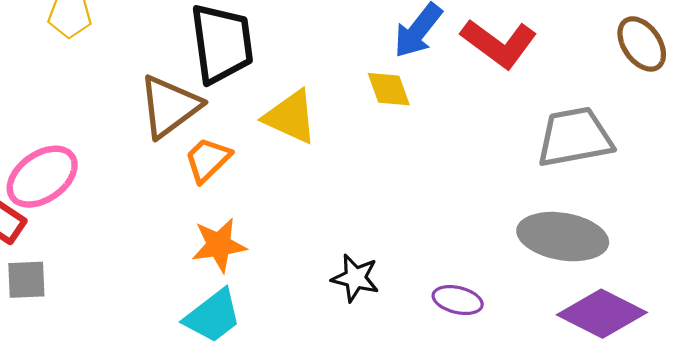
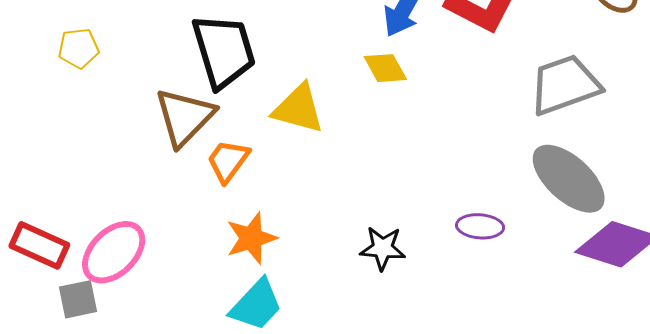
pink ellipse: (42, 177) -> (114, 252), moved
gray ellipse: (563, 237) -> (569, 179), turned 42
purple ellipse: (458, 300) -> (480, 226), moved

